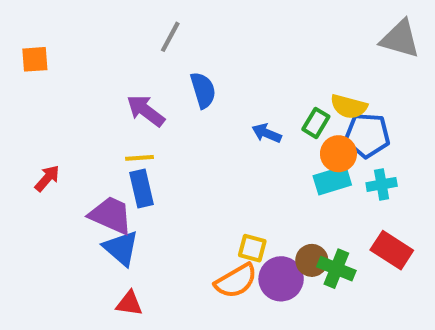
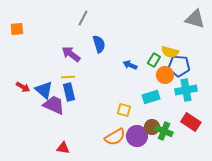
red arrow: (47, 178) -> (23, 87), turned 80
cyan rectangle: (332, 180) -> (151, 97), moved
cyan cross: (382, 184) -> (186, 90), size x1.5
blue triangle: (121, 248) -> (44, 90), moved
yellow square: (252, 248) -> (124, 110), moved

